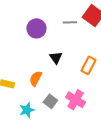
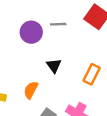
gray line: (70, 22) -> (58, 24), moved

